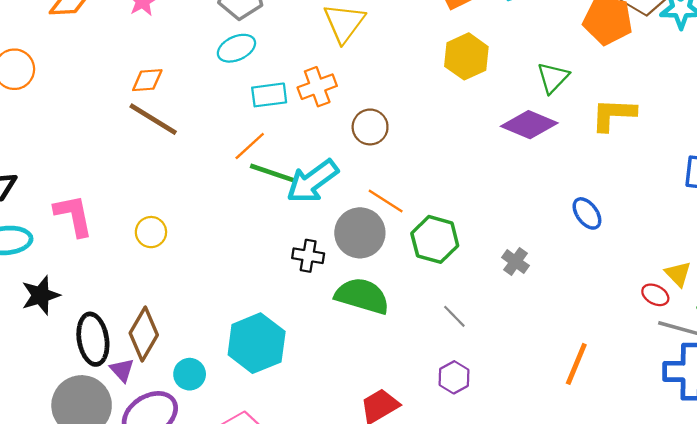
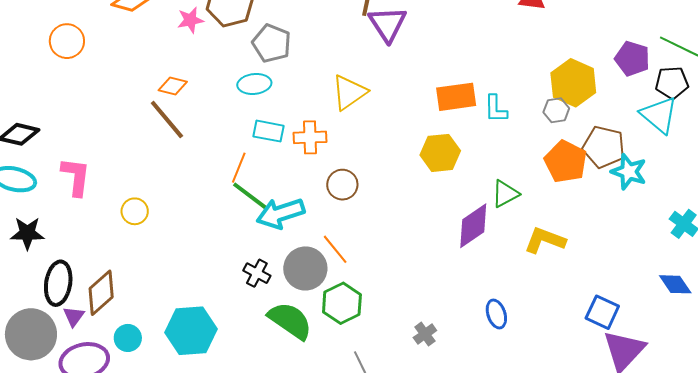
purple diamond: (529, 125) -> (473, 226), turned -75
orange line: (250, 146) -> (239, 168), turned -44
green hexagon: (435, 239) -> (342, 303), moved

